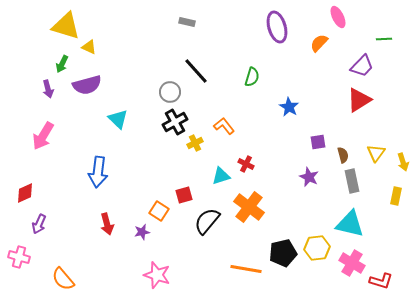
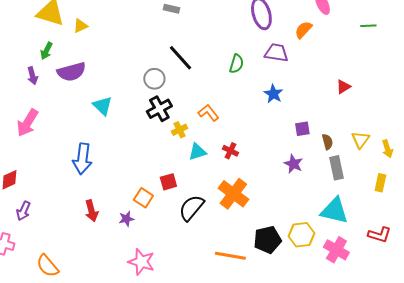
yellow triangle: (89, 47) -> (80, 26), moved, turned -49
purple trapezoid: (362, 66) -> (276, 53), moved, turned -125
red triangle: (359, 100) -> (343, 87), size x0.6
cyan triangle: (221, 176) -> (197, 152), moved
red L-shape: (381, 281) -> (379, 235), moved

